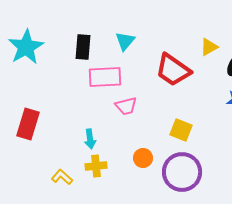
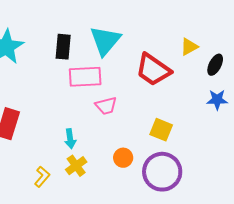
cyan triangle: (125, 41) -> (105, 41), size x1.6
yellow cross: (96, 166) -> (76, 166), turned -30
yellow L-shape: (62, 177) -> (42, 177), turned 90

